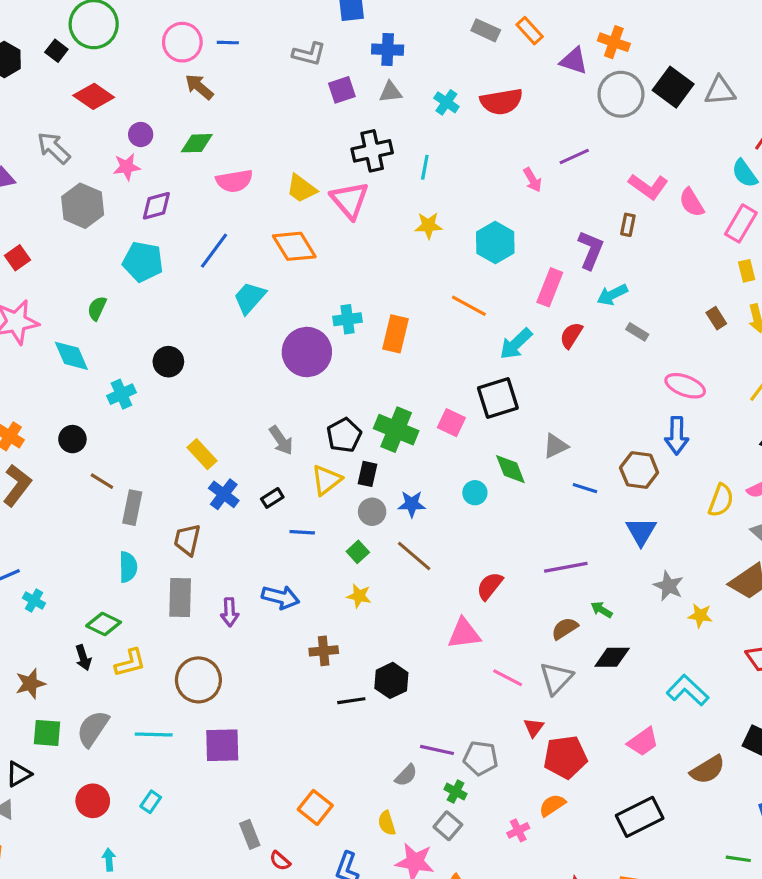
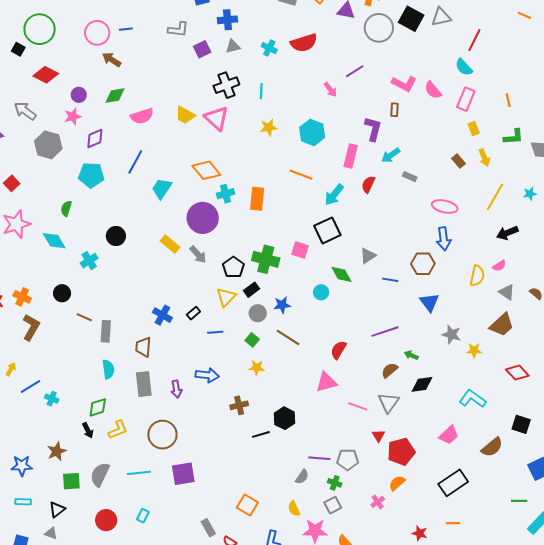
orange diamond: (294, 246) -> (206, 170), moved
gray arrow: (281, 440) -> (198, 254), moved
yellow rectangle: (202, 454) -> (170, 244), moved
black rectangle: (367, 474) -> (251, 290), turned 49
green diamond: (104, 624) -> (98, 407), turned -35
gray square: (448, 826) -> (333, 505), turned 30

